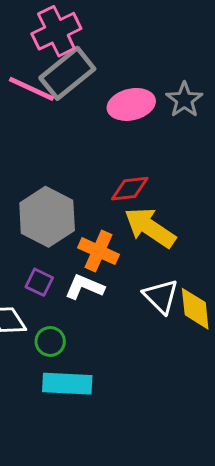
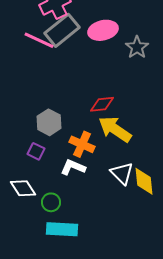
pink ellipse: (131, 104) -> (103, 30), moved
gray hexagon: (47, 217) -> (49, 122), size x0.7
purple square: (39, 282) -> (36, 151), moved

